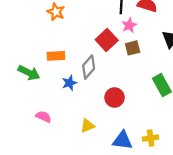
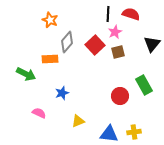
gray diamond: (89, 67) -> (67, 42), moved
blue star: (69, 83) -> (62, 93), moved
red circle: (115, 97) -> (120, 96), moved

